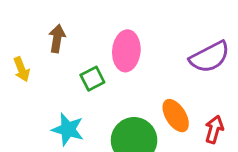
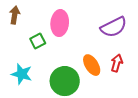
red arrow: (214, 129) -> (117, 63), moved

